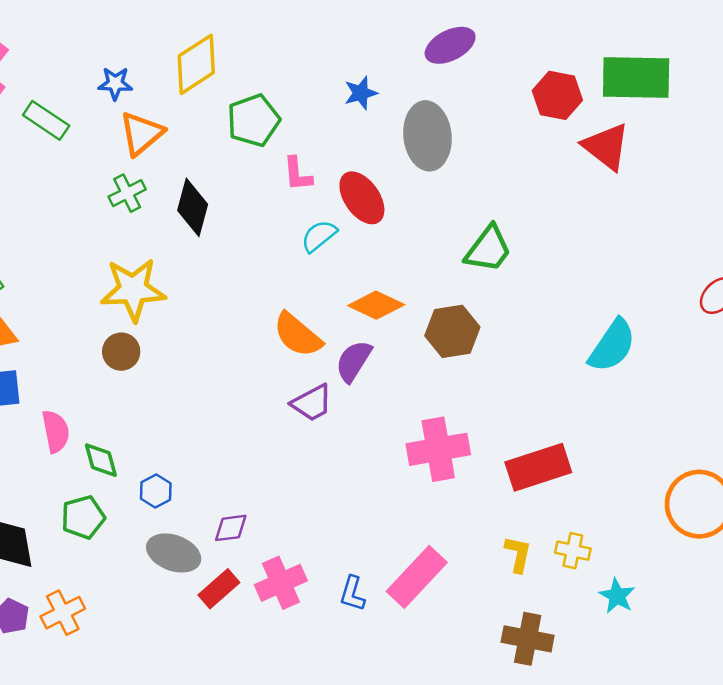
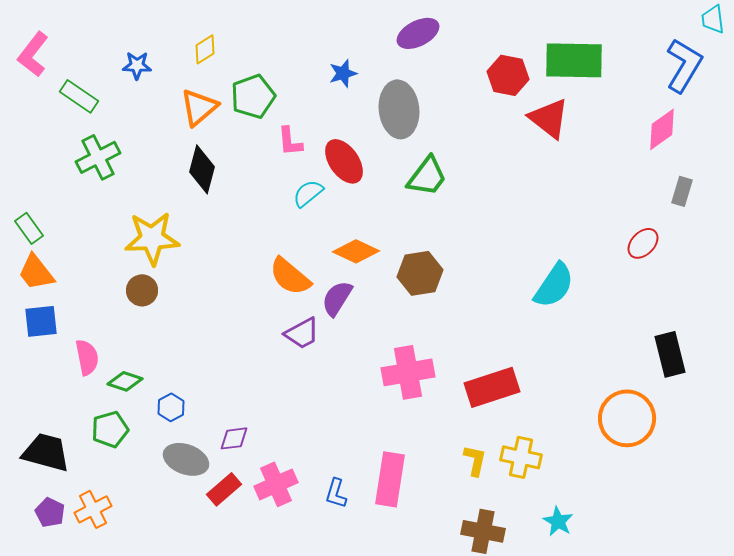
yellow diamond: (196, 64) -> (205, 49), size x0.6
orange triangle: (141, 133) -> (199, 107), moved
green cross: (127, 193) -> (98, 157), moved, size x1.4
green trapezoid: (488, 249) -> (427, 176), moved
green diamond: (101, 460) -> (125, 381), turned -56
yellow cross: (573, 551) -> (521, 457), size x1.4
pink rectangle: (417, 577) -> (390, 479), turned -34
cyan star: (617, 596) -> (558, 521), moved

